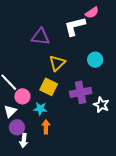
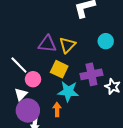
purple triangle: (41, 37) -> (47, 44), moved
cyan star: (40, 109) -> (68, 91), moved, size x1.5
purple circle: (17, 127) -> (28, 110), size x1.5

